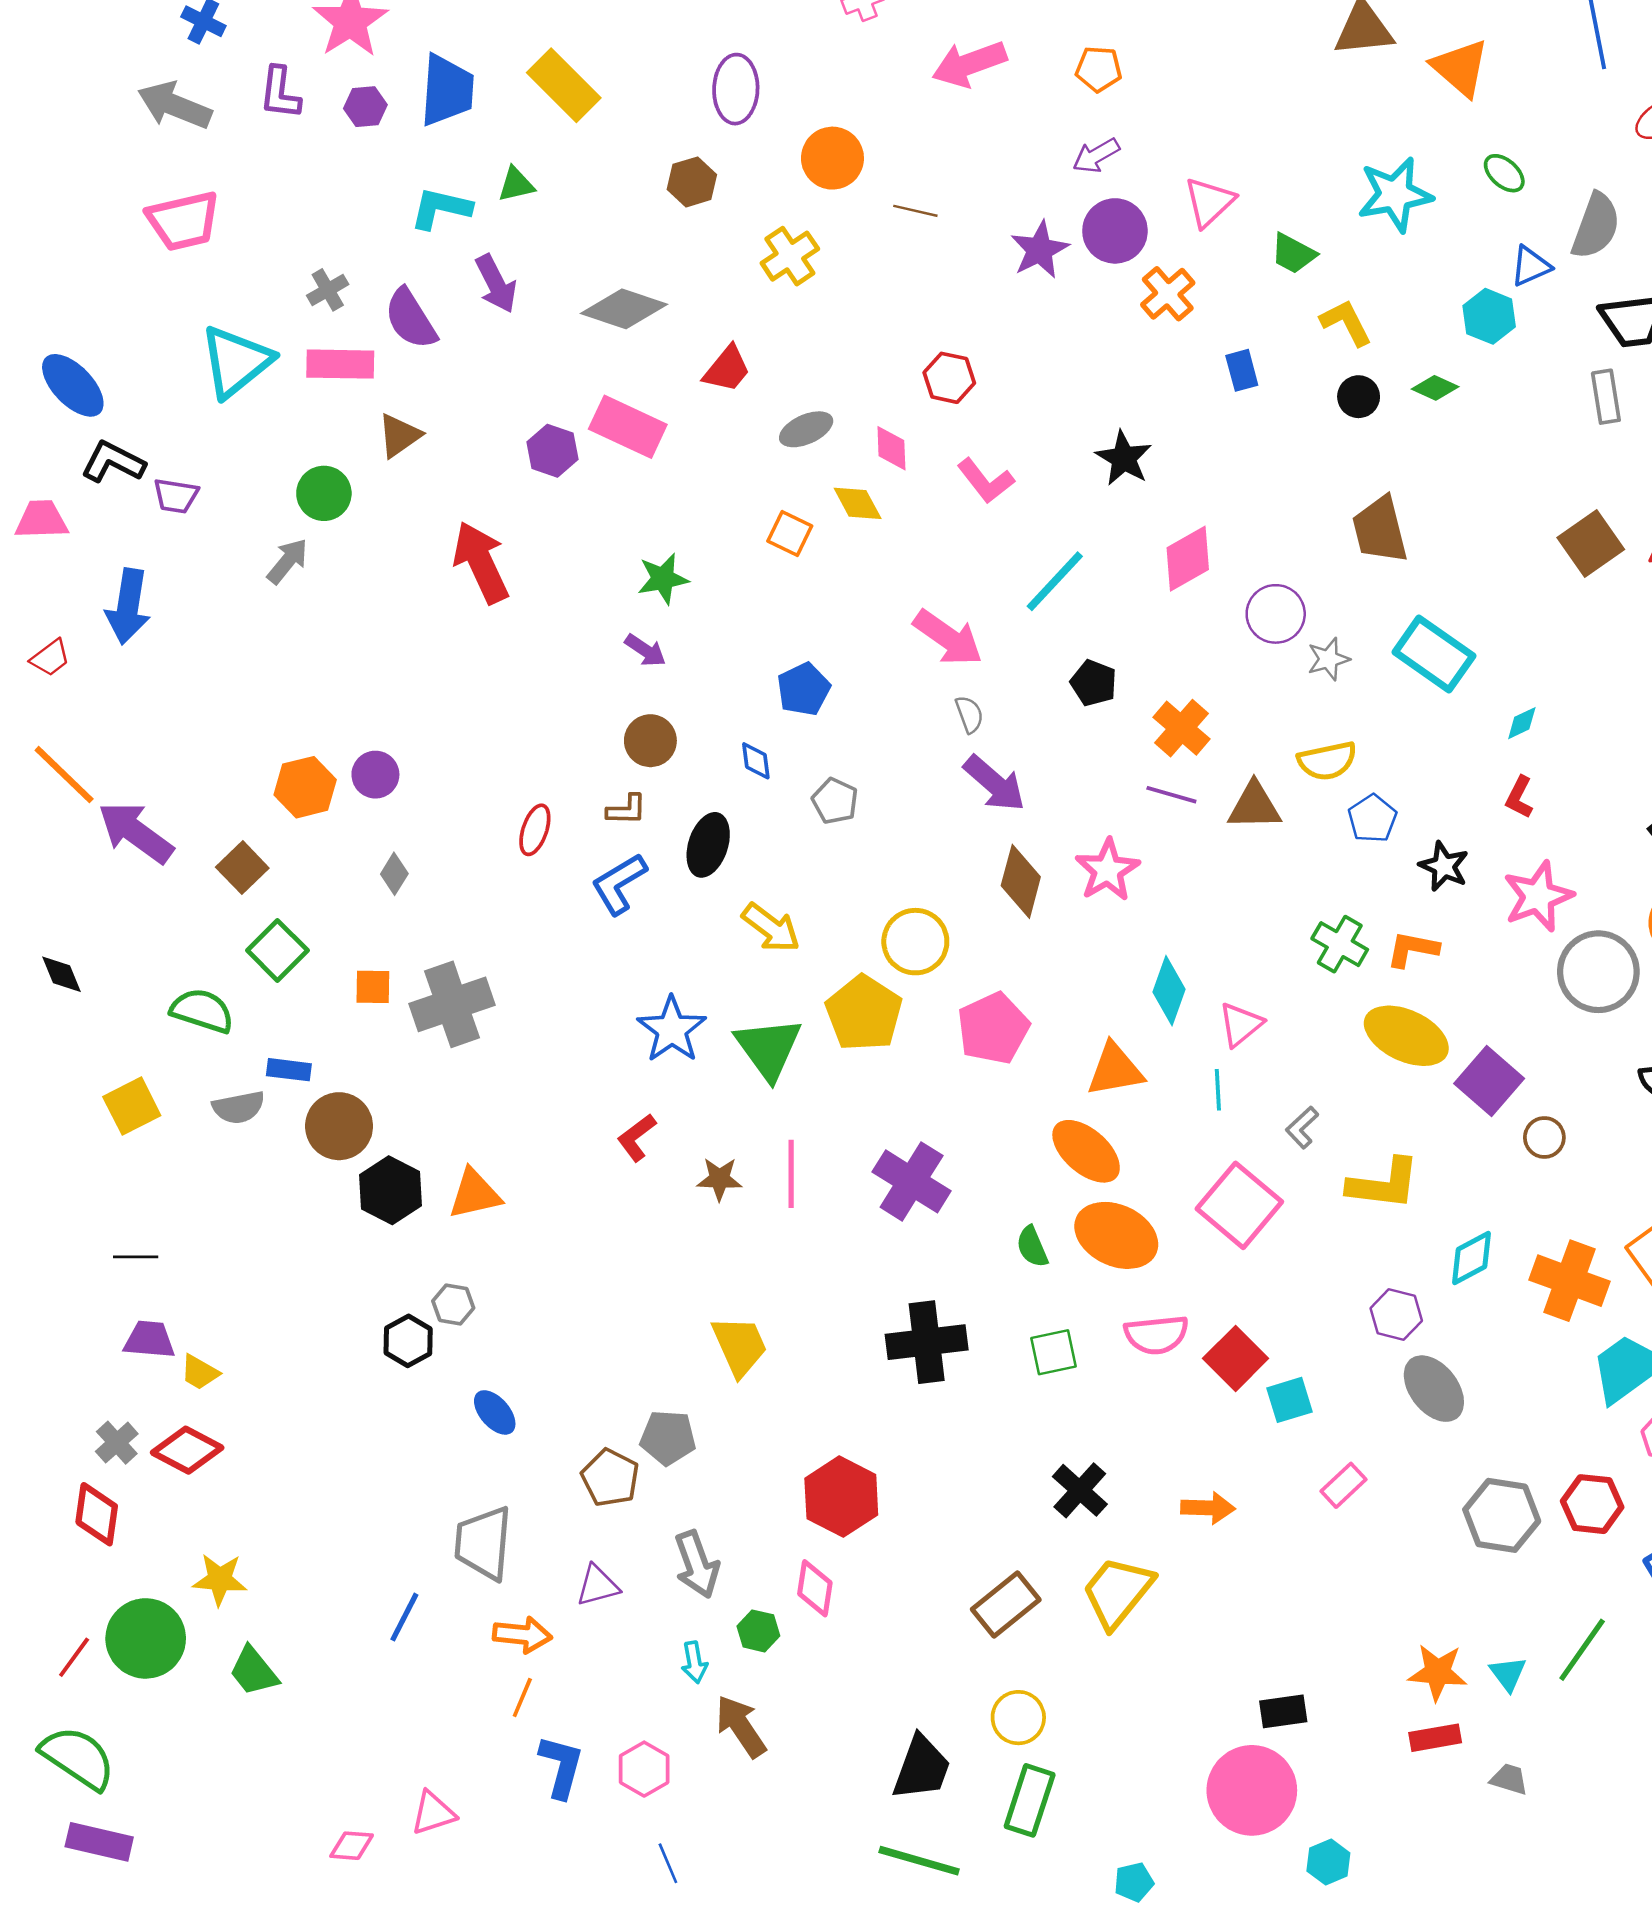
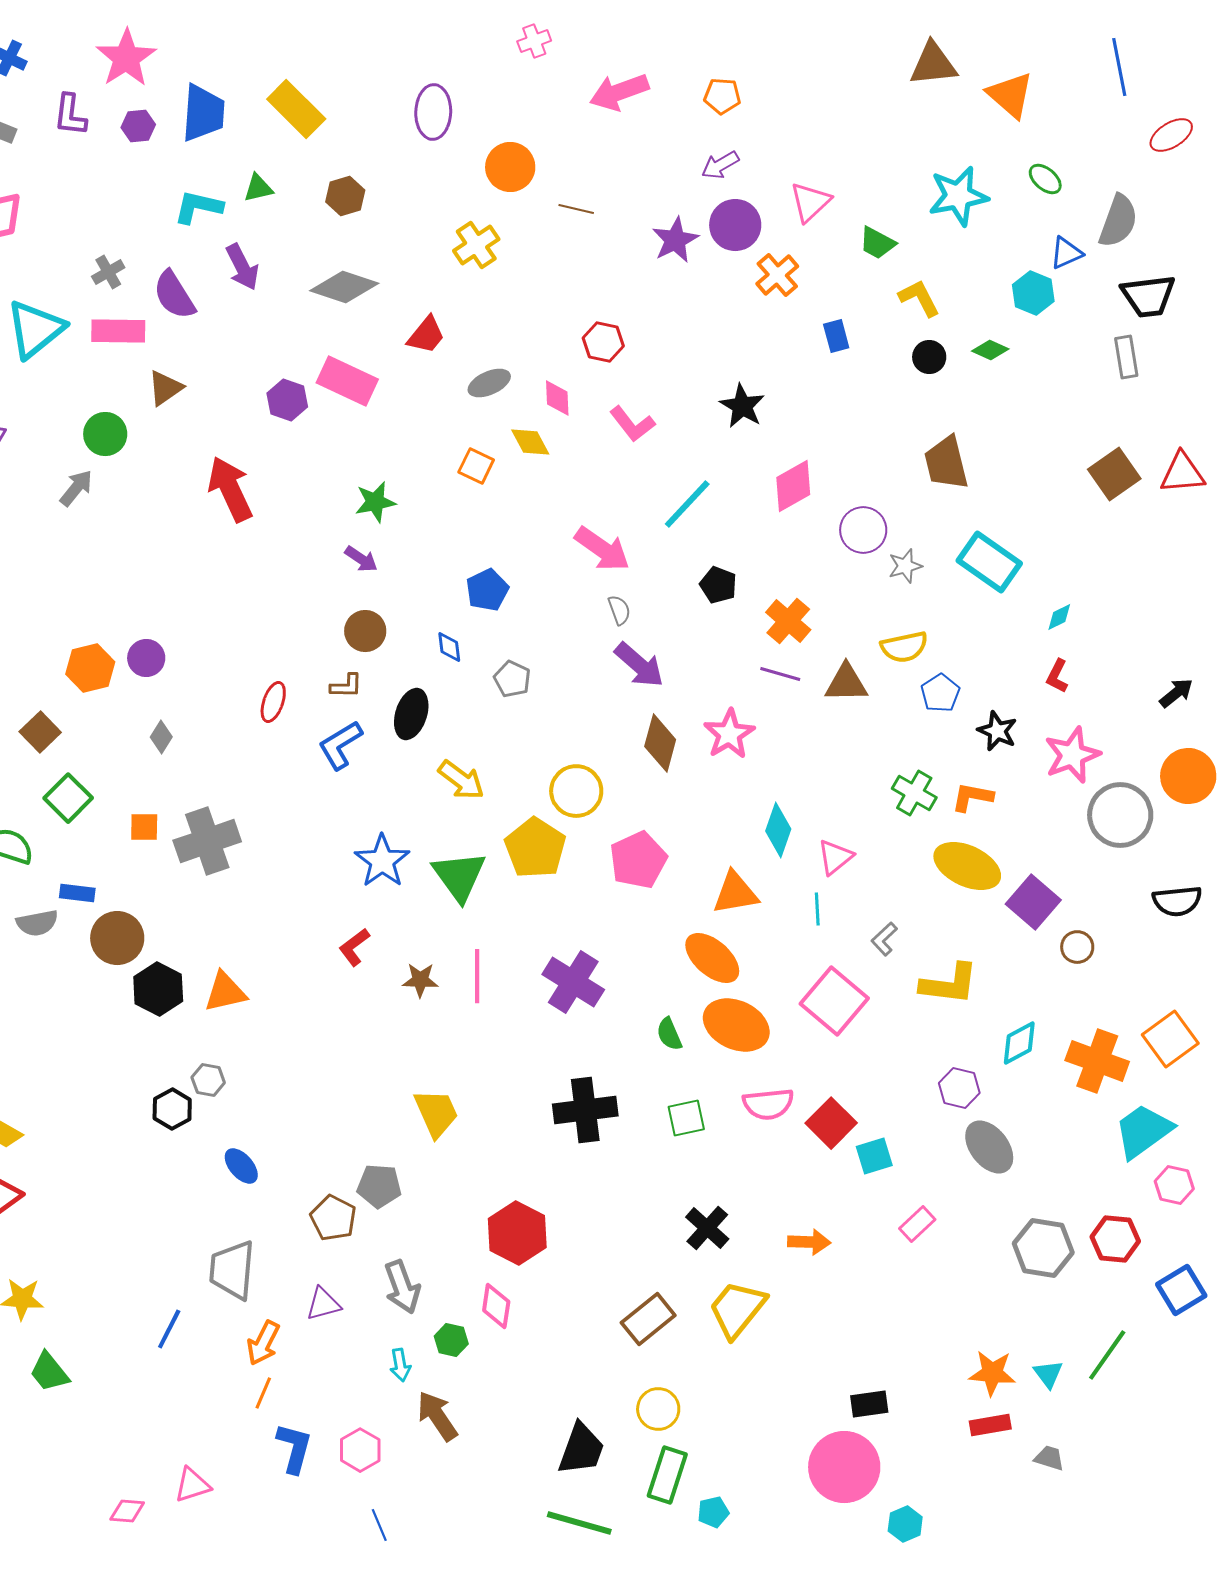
brown hexagon: (692, 182) -> (345, 196), moved
orange arrow: (522, 1635) -> (263, 1343), turned 111
cyan pentagon: (1134, 1882) -> (713, 1512), moved

